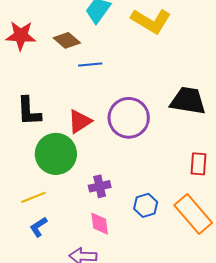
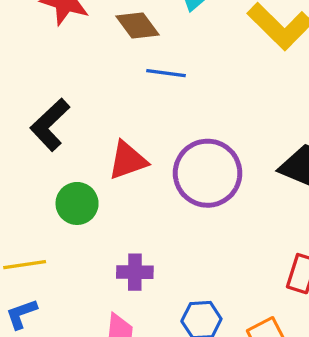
black L-shape: (29, 111) -> (50, 125), turned 36
green circle: (56, 154) -> (77, 203), size x0.6

